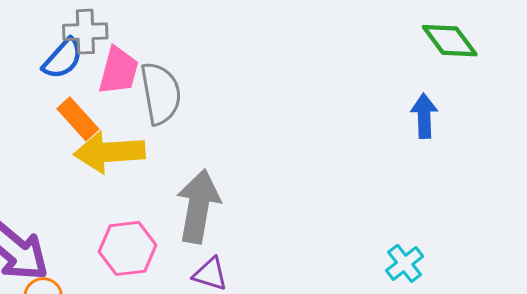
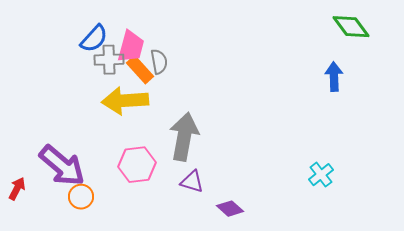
gray cross: (85, 32) -> (109, 60), moved
gray semicircle: (161, 93) -> (159, 62), size x0.6
orange rectangle: (78, 119) -> (140, 70), moved

